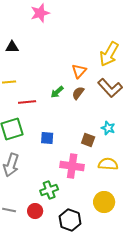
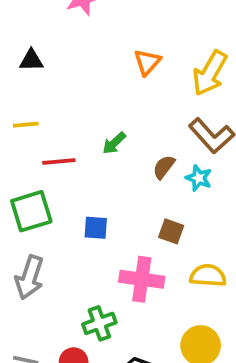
orange triangle: (79, 71) -> (147, 62), moved
brown semicircle: (78, 93) -> (164, 167), moved
cyan star: (108, 128) -> (199, 178), moved

